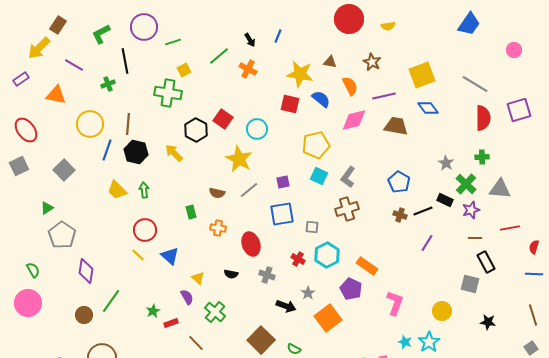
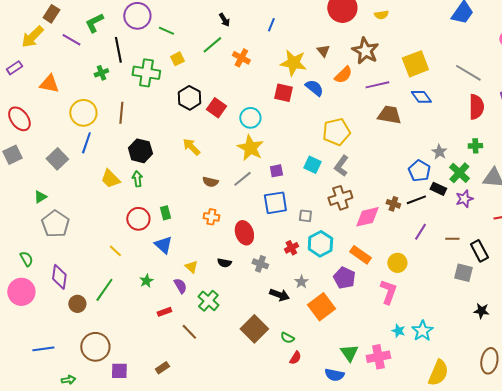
black arrow: (250, 40) -> (224, 20), moved
green line: (173, 42) -> (166, 31), turned 42
brown triangle: (330, 62) -> (323, 51), turned 40
brown star: (372, 62) -> (365, 51), size x1.5
purple line: (74, 65) -> (71, 40), moved
orange semicircle: (350, 86) -> (343, 75), turned 72
green cross: (168, 93) -> (146, 73), moved
pink diamond: (354, 120) -> (367, 217), moved
black hexagon: (196, 130) -> (189, 98), moved
yellow pentagon: (316, 145) -> (336, 132), moved
blue line: (107, 150) -> (86, 143), moved
black hexagon: (136, 152) -> (140, 151), moved
yellow arrow: (174, 153) -> (191, 147), moved
yellow star: (239, 159) -> (250, 148), moved
blue pentagon: (399, 182) -> (419, 171), moved
green rectangle: (191, 212) -> (165, 213), moved
brown line: (475, 238) -> (452, 239), moved
yellow line: (138, 255) -> (115, 251), moved
red cross: (298, 259) -> (291, 248), turned 32
purple diamond: (86, 271) -> (59, 277), moved
green star: (153, 311) -> (146, 281), moved
yellow circle: (442, 311) -> (397, 263), moved

